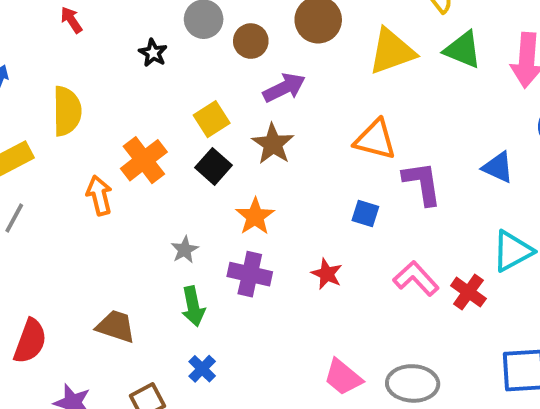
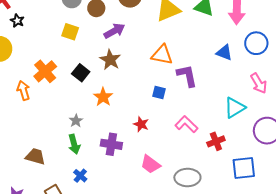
black star: (153, 53) -> (17, 21), moved
yellow square: (212, 119) -> (70, 32), moved, turned -36
blue triangle: (498, 167) -> (224, 53), moved
gray star: (185, 250) -> (76, 121), moved
purple cross: (250, 274) -> (111, 144), moved
red cross: (468, 292) -> (216, 141), moved, turned 36
pink trapezoid: (343, 377) -> (150, 164), moved

